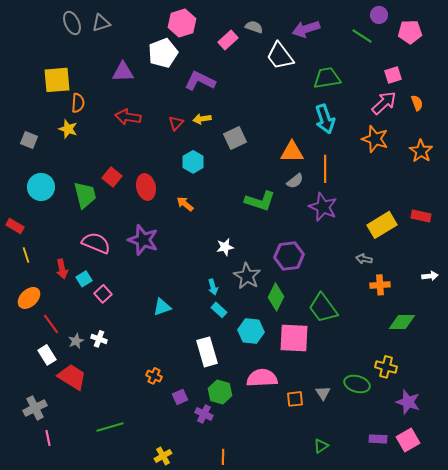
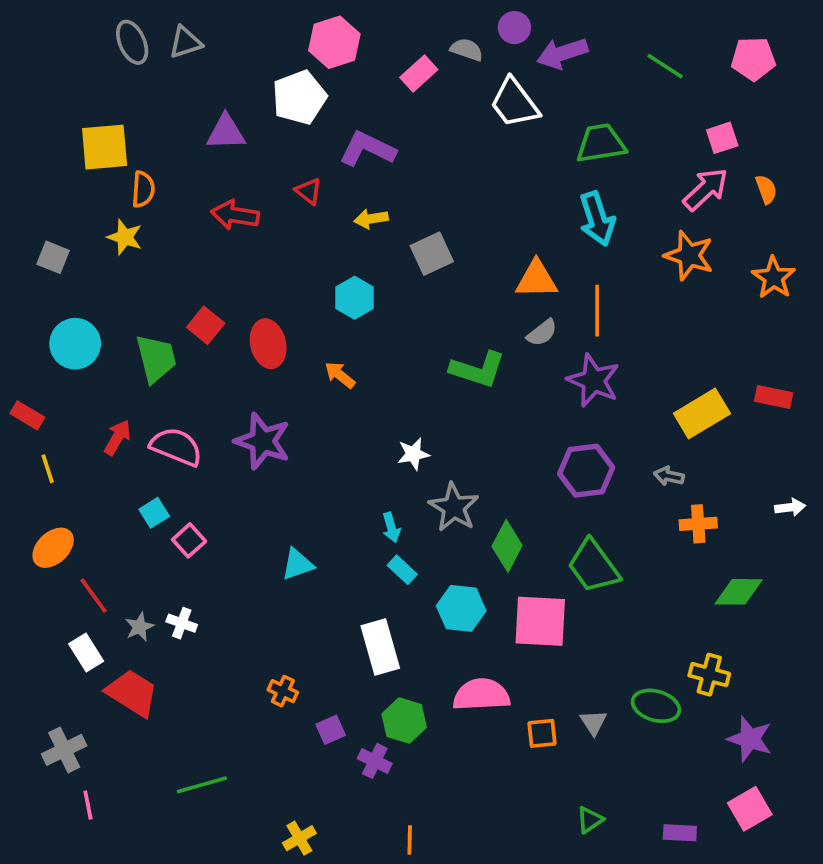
purple circle: (379, 15) -> (514, 28), moved
red triangle: (176, 123) -> (309, 191), moved, turned -35
purple hexagon: (289, 256) -> (586, 471), moved
red arrow: (62, 269) -> (117, 437), moved, turned -138
purple rectangle: (378, 439) -> (680, 833), moved

